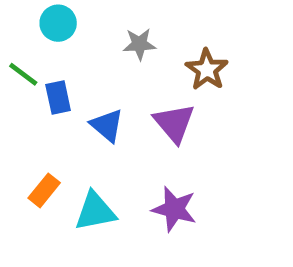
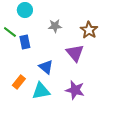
gray star: (139, 44) -> (55, 26), moved
blue triangle: (107, 125) -> (46, 67), moved

